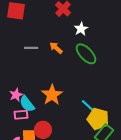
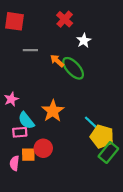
gray line: (31, 48) -> (30, 50), moved
green ellipse: (86, 54) -> (73, 68), moved
pink star: (16, 95) -> (11, 99), moved

